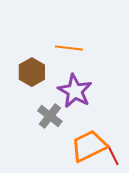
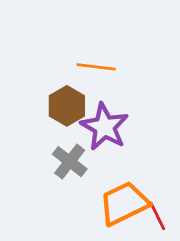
brown hexagon: (32, 72) -> (67, 106), moved

